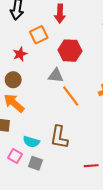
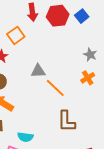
red hexagon: (70, 51) -> (58, 16), moved
brown L-shape: (59, 137) -> (66, 121), moved

